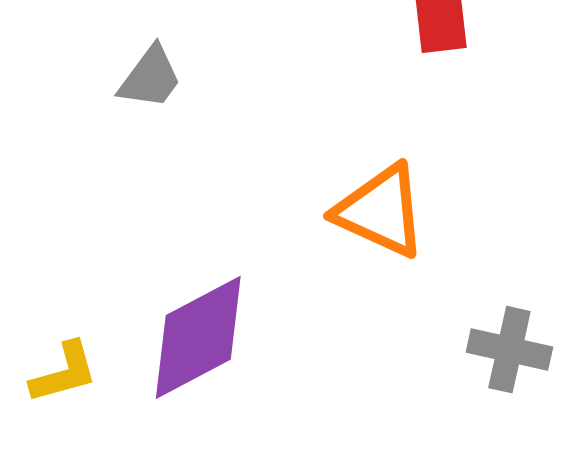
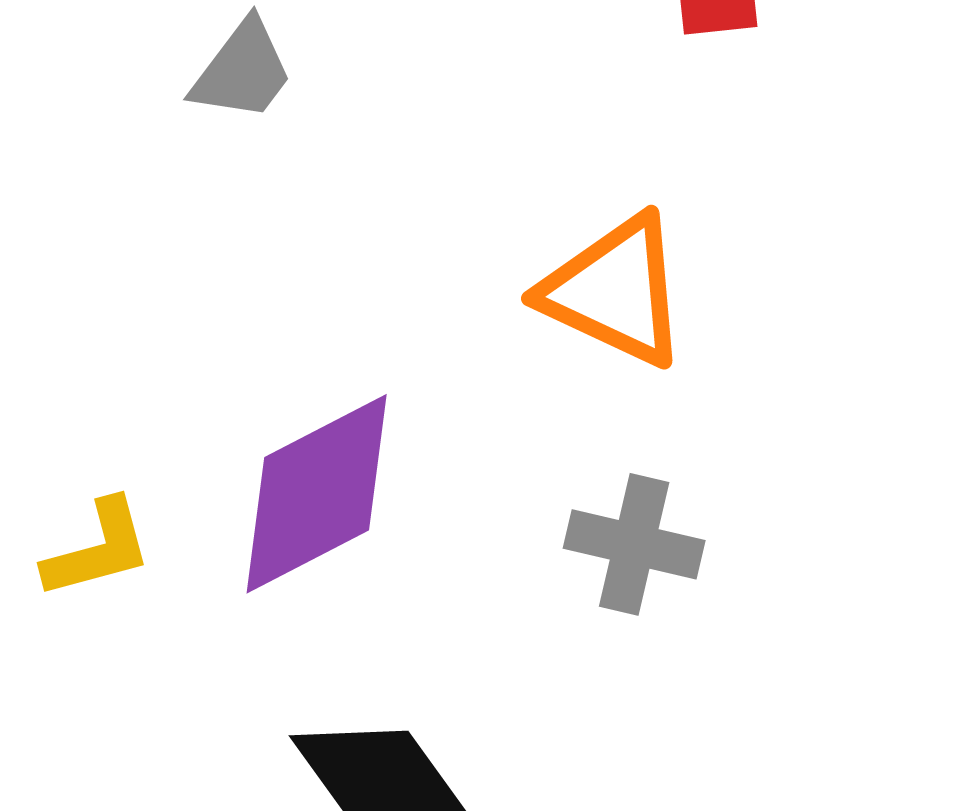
gray cross: (509, 350) -> (634, 544), moved

